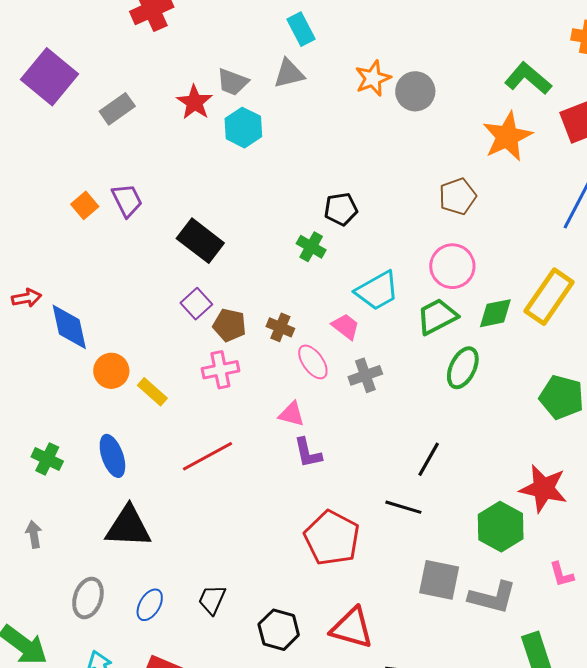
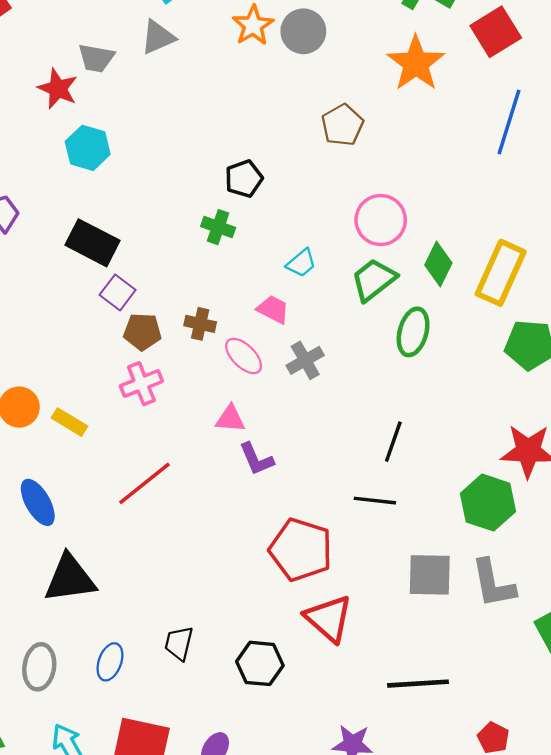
cyan hexagon: (243, 128) -> (88, 148), moved
brown pentagon: (458, 196) -> (342, 125), moved
cyan trapezoid: (377, 291) -> (301, 263), size x0.6
yellow rectangle: (549, 297) -> (501, 273), moved
purple square: (196, 304) -> (118, 292), moved
green diamond: (495, 313) -> (438, 264), turned -42
gray L-shape: (492, 597) -> (493, 584), turned 75
red triangle: (352, 628) -> (329, 618), moved, turned 36

